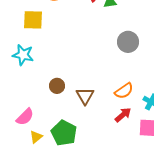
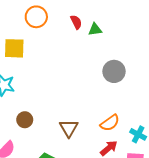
brown circle: (57, 86) -> (25, 120), moved

